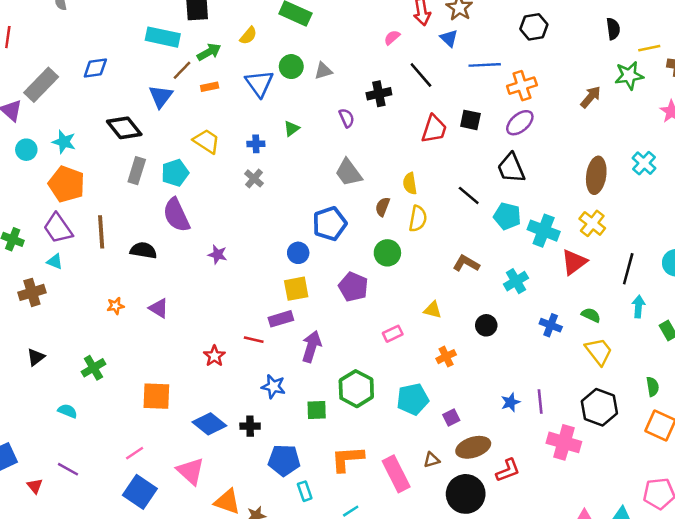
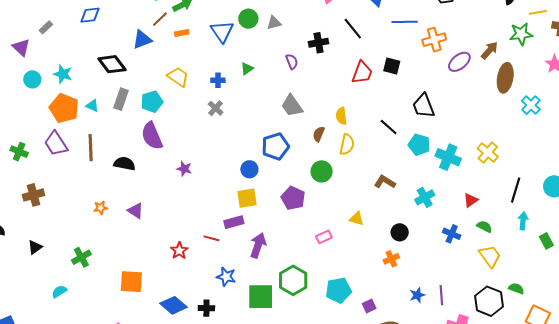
gray rectangle: (41, 85) -> (46, 27), size x0.5
blue triangle: (161, 96) -> (142, 40), turned 30
purple ellipse: (520, 123) -> (459, 62), moved
brown ellipse: (596, 175) -> (505, 78), moved
cyan triangle: (55, 262) -> (92, 106), moved
red triangle: (574, 262) -> (471, 200), moved, size x0.7
orange cross: (446, 357) -> (391, 259), moved
green semicircle: (653, 387) -> (516, 289), moved, turned -63
green square: (317, 410) -> (261, 297), size x1.6
cyan semicircle: (67, 411) -> (59, 291), turned -56

